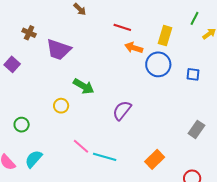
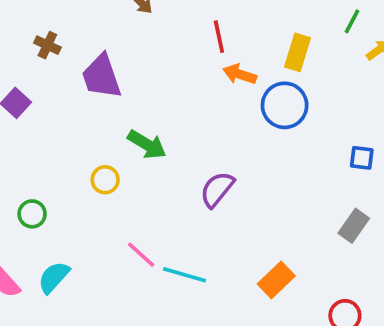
red line: (122, 27) -> (219, 37), turned 60
purple trapezoid: (59, 50) -> (102, 77), turned 52
blue square: (193, 74) -> (362, 158), moved

